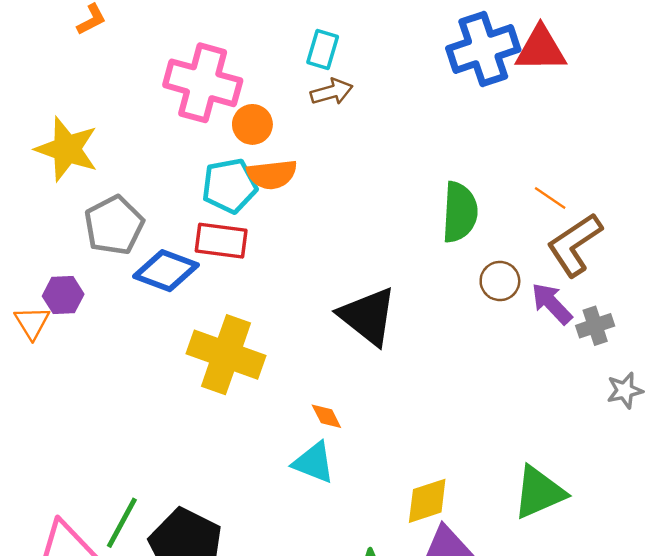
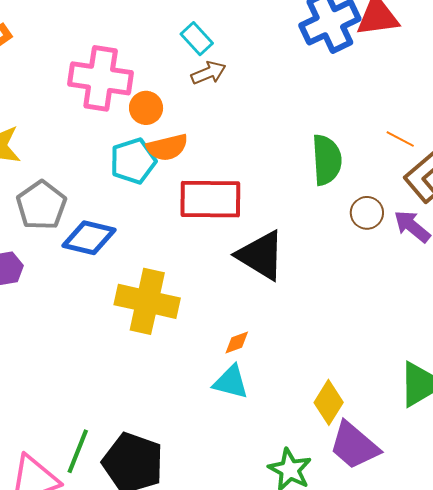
cyan rectangle: (323, 49) -> (197, 39), turned -52
red rectangle: (221, 241) -> (210, 199), moved, size x1.4
orange diamond: (326, 416) -> (237, 342), turned -76
yellow diamond: (427, 501) -> (329, 402), turned -33

